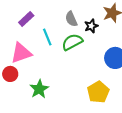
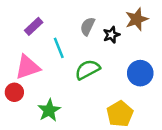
gray semicircle: (71, 19) -> (87, 26), turned 49
green semicircle: (72, 42) -> (87, 70), moved

